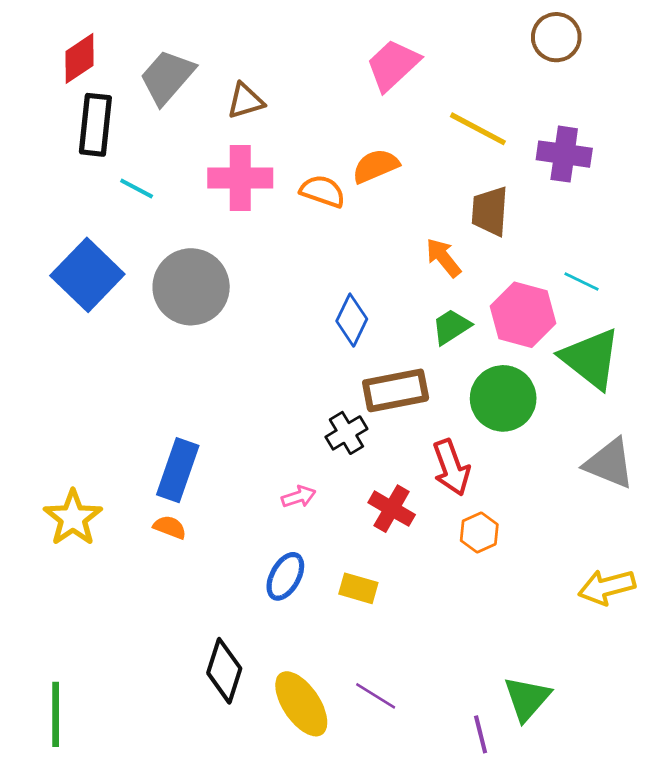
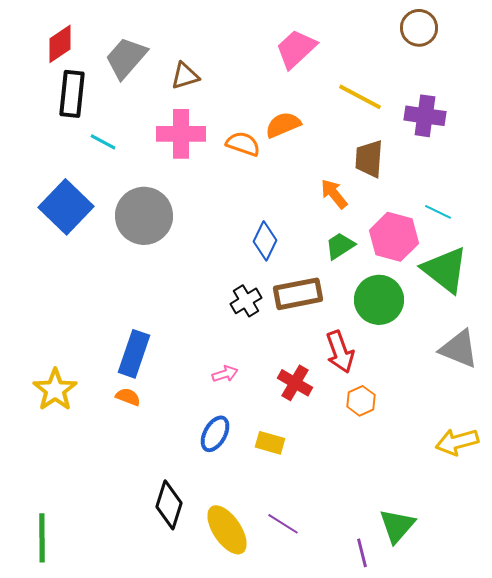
black cross: (346, 433) -> (246, 301), moved

